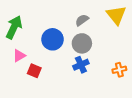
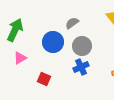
gray semicircle: (82, 20) -> (72, 23), moved
red square: (34, 71) -> (44, 79), moved

